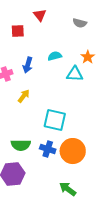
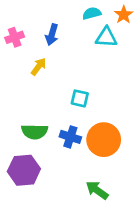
cyan semicircle: (55, 56) -> (92, 13), moved
blue arrow: (28, 65) -> (52, 35), moved
cyan square: (55, 120) -> (80, 98), size x0.6

